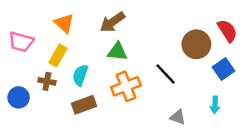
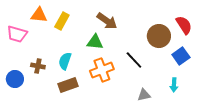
brown arrow: (112, 22) -> (107, 21), moved, turned -110
orange triangle: (64, 23) -> (39, 15), moved, turned -36
yellow rectangle: (58, 55) -> (62, 21), moved
gray triangle: (178, 117) -> (144, 95), turned -32

